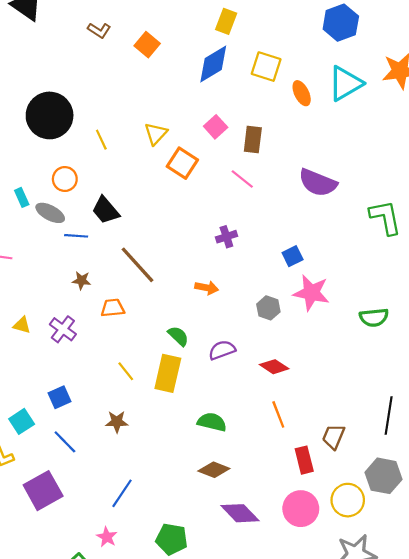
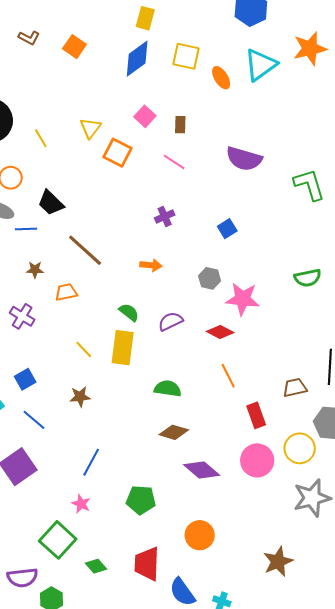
brown rectangle: (253, 139) -> (180, 125), size x0.7
pink star: (311, 293) -> (243, 299), moved
brown trapezoid: (334, 437) -> (295, 388), moved, turned 60

